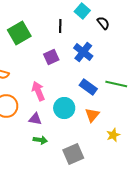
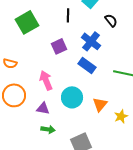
black semicircle: (103, 23) -> (111, 20), moved
blue rectangle: (88, 87) -> (87, 65), moved
yellow star: (113, 135) -> (121, 116), moved

